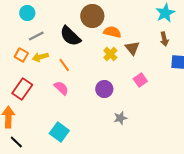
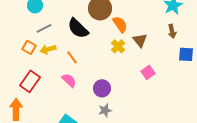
orange semicircle: (112, 32) -> (120, 24), turned 42
purple circle: (104, 89) -> (102, 88), moved
gray star: (120, 118) -> (105, 110), moved

